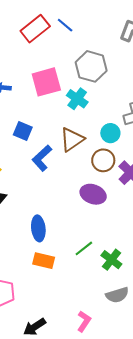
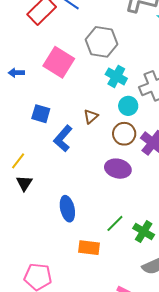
pink square: (46, 82) -> (59, 62), turned -36
cyan cross: (77, 99) -> (116, 76), moved
brown triangle: (72, 139) -> (91, 117), size x0.6
orange rectangle: (44, 261) -> (89, 248), moved

